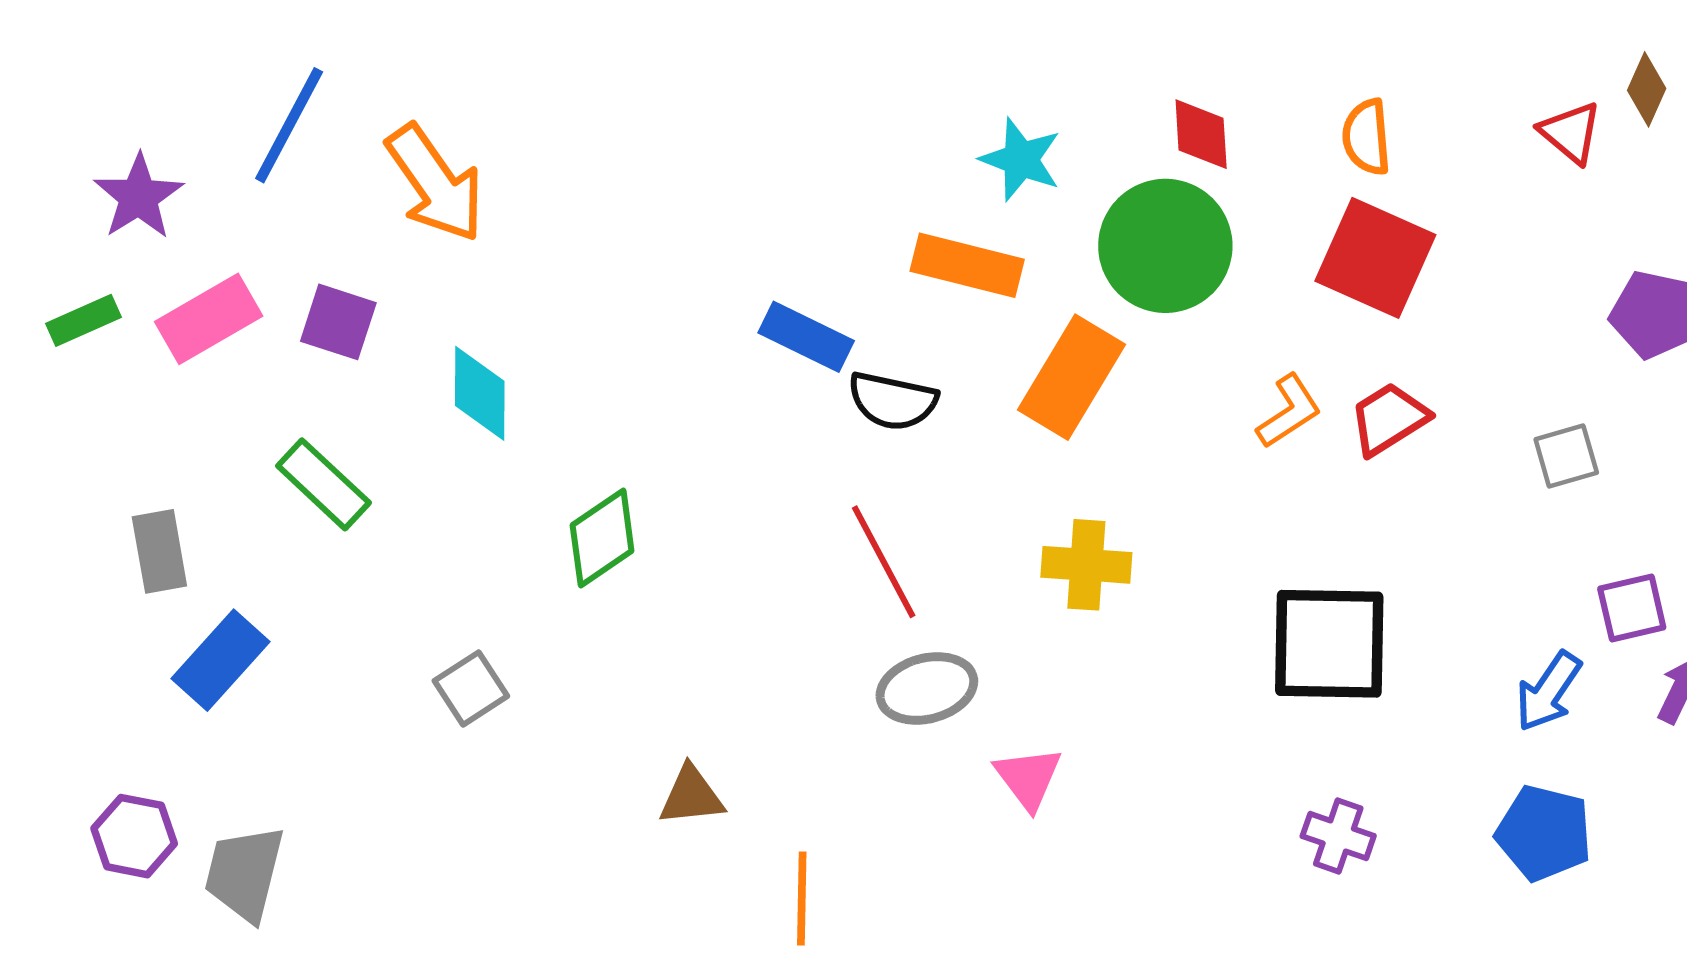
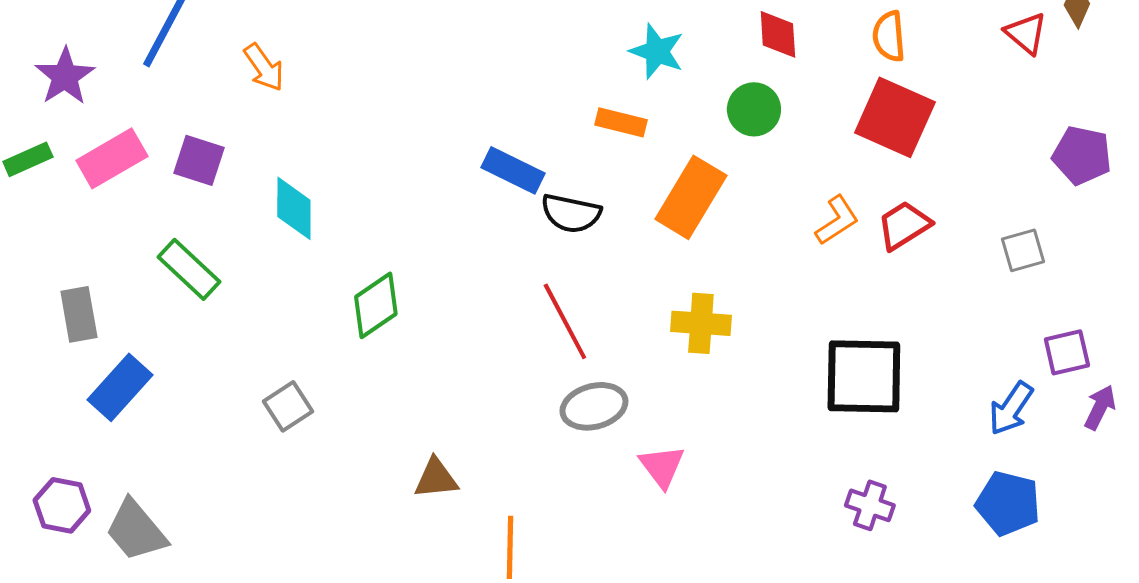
orange arrow: (435, 183) -> (264, 67), size x0.6
green circle: (1165, 246) -> (754, 109), size x0.6
orange rectangle: (967, 265) -> (621, 122), size x0.7
gray trapezoid: (244, 873) -> (136, 530), turned -54

